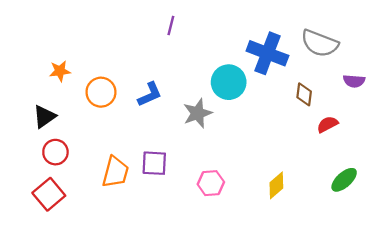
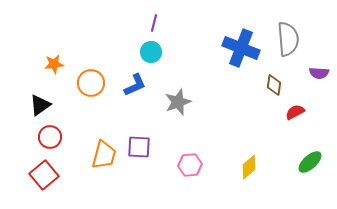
gray semicircle: (320, 43) -> (288, 39), turned -116
cyan circle: (229, 82) -> (151, 52), moved, size x0.7

